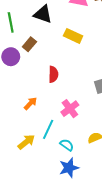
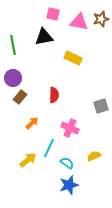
black triangle: (43, 14) -> (44, 37), turned -30
brown rectangle: (29, 44) -> (20, 97), moved
pink cross: (70, 109) -> (70, 128), turned -30

